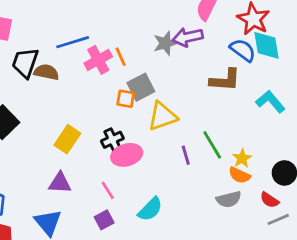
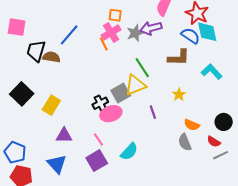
blue line: (73, 42) -> (69, 35), turned -30
pink cross: (98, 60) -> (111, 32), moved
gray square: (141, 87) -> (121, 93), moved
orange square: (126, 99) -> (115, 15), moved
yellow rectangle: (67, 139) -> (51, 105), moved
green line: (212, 145) -> (142, 68), moved
yellow star: (242, 158) -> (179, 95), moved
gray semicircle: (229, 199) -> (185, 142), turned 84
purple square: (104, 220) -> (97, 161), size x1.5

